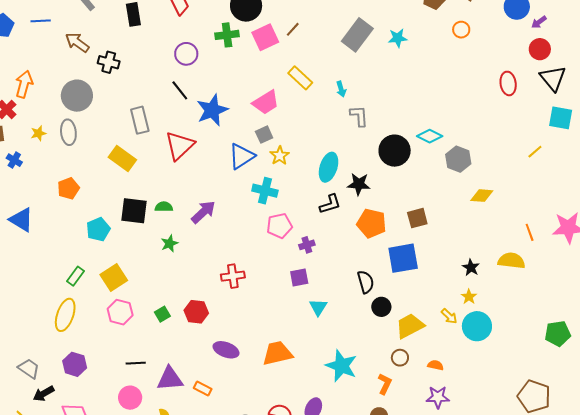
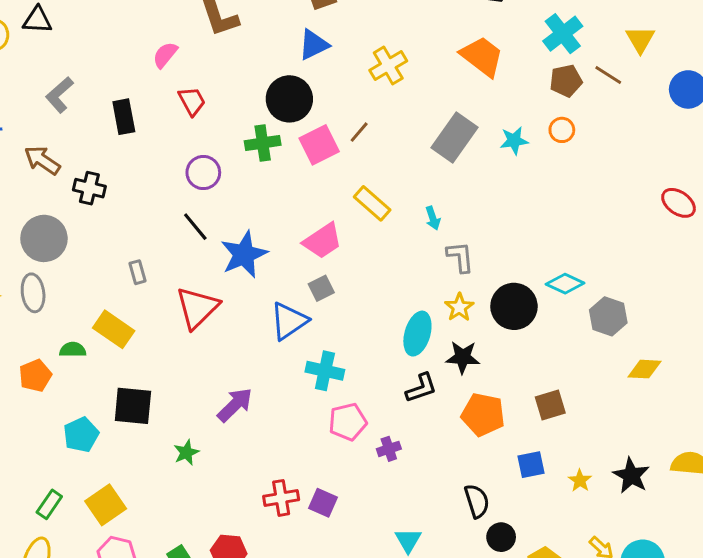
orange circle: (461, 30) -> (562, 130), moved
red ellipse: (508, 83) -> (679, 203), turned -45
gray rectangle: (140, 120) -> (138, 272), size x0.6
yellow star: (280, 156) -> (459, 307), moved
green semicircle: (164, 207) -> (73, 350), moved
blue square: (403, 258) -> (531, 465), size x0.6
black star: (471, 267) -> (631, 475), size x1.4
purple square: (299, 277) -> (323, 503), moved, turned 36
yellow star: (469, 297) -> (580, 481), moved

